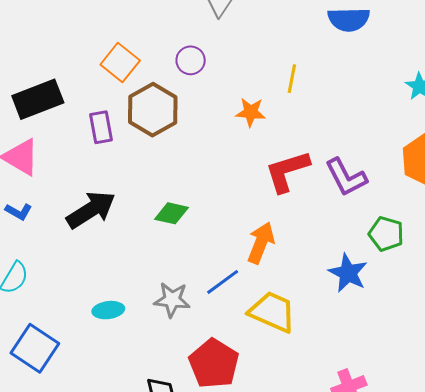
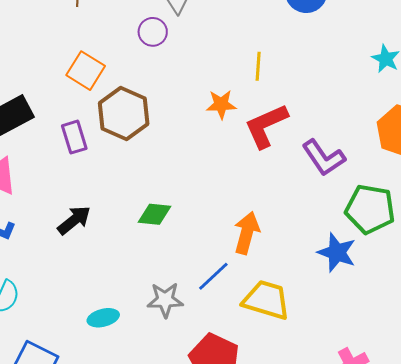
purple circle: (191, 60) -> (153, 32), moved
red L-shape: (287, 171) -> (266, 126), moved
black arrow: (91, 210) -> (74, 220), size x0.7
green pentagon: (386, 234) -> (370, 209), size x1.4

